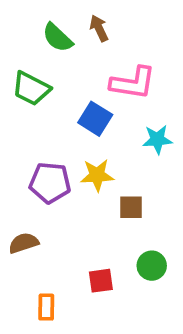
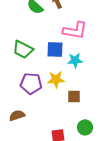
green trapezoid: (31, 89) -> (23, 49), moved
blue square: (95, 119) -> (55, 49), turned -30
cyan star: (157, 139) -> (75, 60), moved

